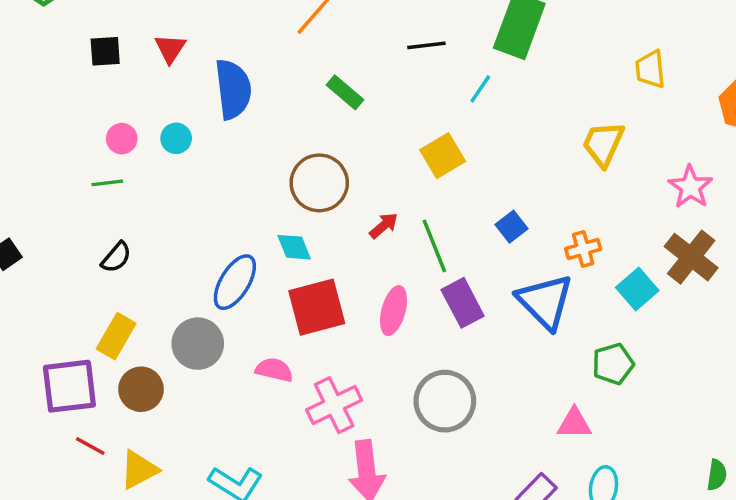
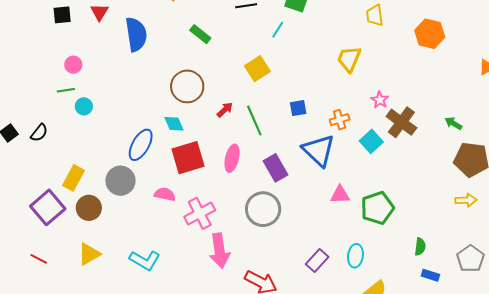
cyan circle: (176, 138) -> (84, 106), moved
pink star: (690, 187) -> (380, 100), moved, size x0.7
blue square: (512, 227) -> (298, 108), turned 30
black semicircle: (116, 257) -> (39, 133), moved
purple rectangle: (463, 303) -> (276, 168), moved
green pentagon: (613, 364) -> (377, 208), moved, size x1.4
purple square: (69, 386) -> (48, 207), turned -32
pink triangle: (574, 423) -> (340, 195), moved
red line: (90, 446) -> (39, 259), moved

